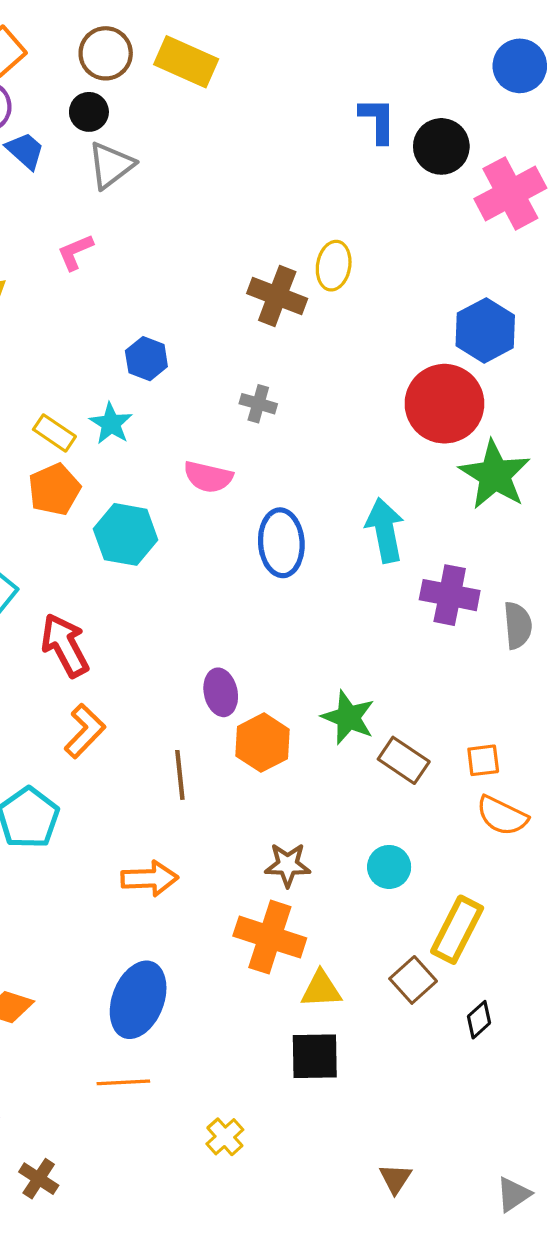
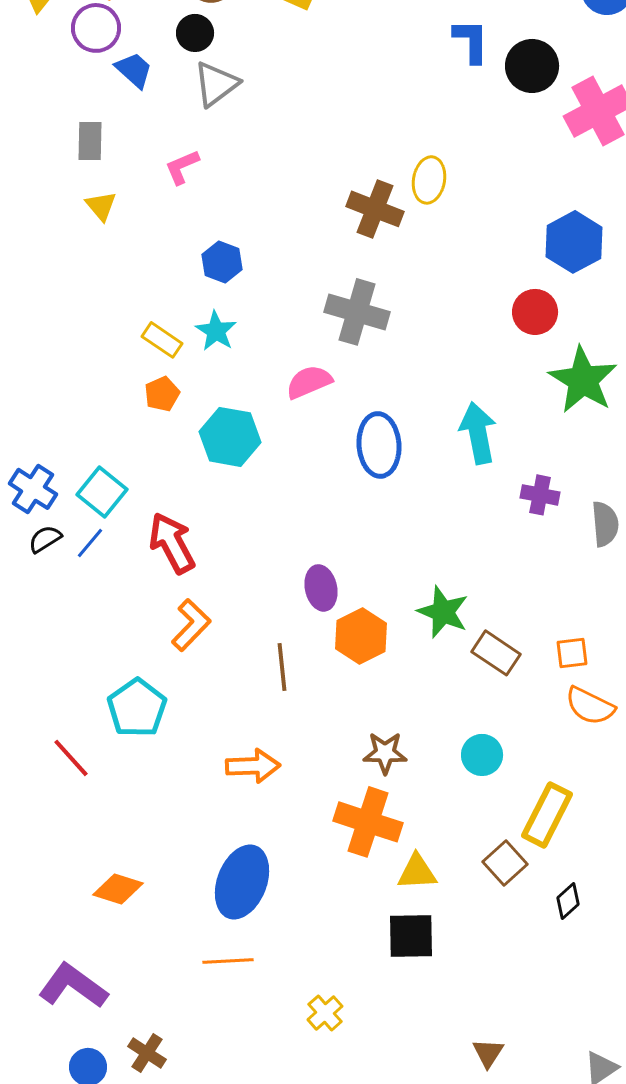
blue hexagon: (146, 359) -> (222, 262), moved
gray cross: (258, 404) -> (357, 312), size x1.8
red circle: (444, 404) -> (535, 312), size x0.6
pink semicircle: (208, 477) -> (309, 382), turned 144
orange pentagon: (54, 489) -> (162, 394), size x0.7
purple cross: (450, 595) -> (540, 495), size x0.7

